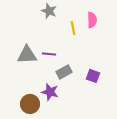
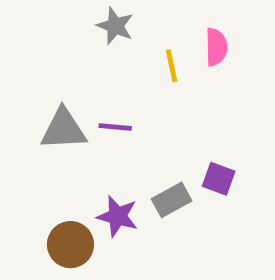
gray rectangle: (64, 72) -> (172, 200), moved

